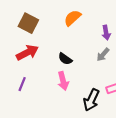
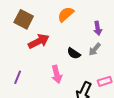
red arrow: (27, 53) -> (39, 41), moved
black semicircle: (65, 59) -> (74, 53), moved

